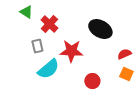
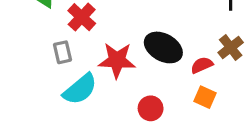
black ellipse: (100, 29) -> (163, 47), moved

